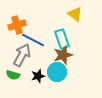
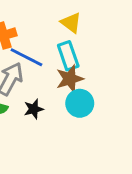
yellow triangle: (75, 14) -> (71, 23), moved
cyan circle: (57, 72) -> (80, 103), moved

